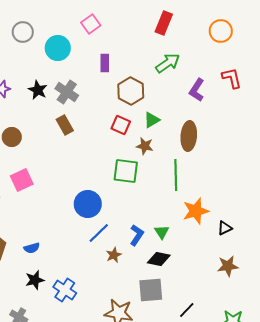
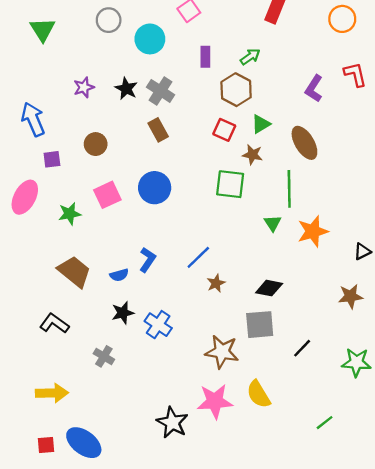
green arrow: (168, 63) -> (250, 57), moved, size x0.7
brown ellipse: (189, 136) -> (304, 143), turned -36
blue circle: (88, 204) -> (155, 188), moved
black triangle: (225, 228) -> (362, 251), moved
green triangle: (162, 232) -> (273, 223), moved
blue L-shape: (137, 235) -> (148, 260), moved

